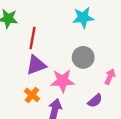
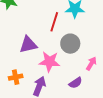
red line: (33, 38) -> (54, 22), moved
orange cross: (32, 95) -> (16, 77), moved, turned 32

